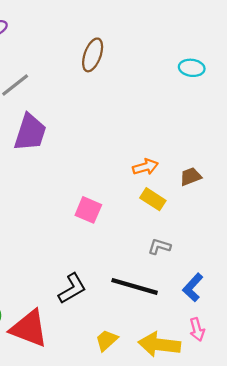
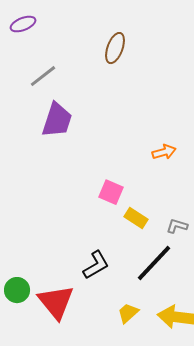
yellow rectangle: (153, 199) -> (136, 218), moved
black line: (135, 286) -> (154, 263), turned -63
red triangle: (29, 328) -> (56, 302), turned 30

